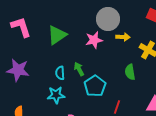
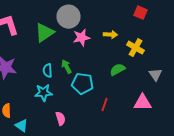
gray circle: (108, 19) -> (68, 17), moved
green semicircle: (130, 72) -> (118, 70), turned 70
cyan pentagon: (95, 86) -> (82, 84), turned -30

